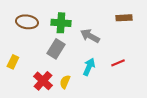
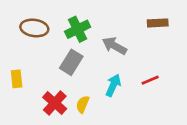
green cross: (61, 23) -> (78, 29), turned -30
yellow rectangle: (13, 62) -> (17, 79), turned -32

